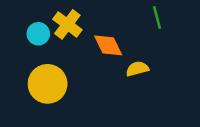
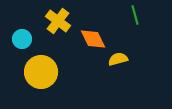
cyan circle: (38, 34) -> (22, 39), moved

